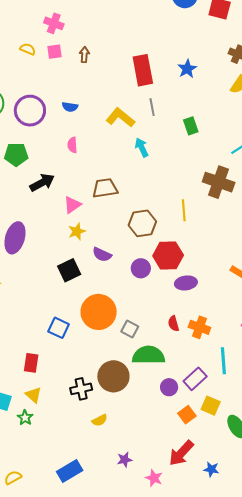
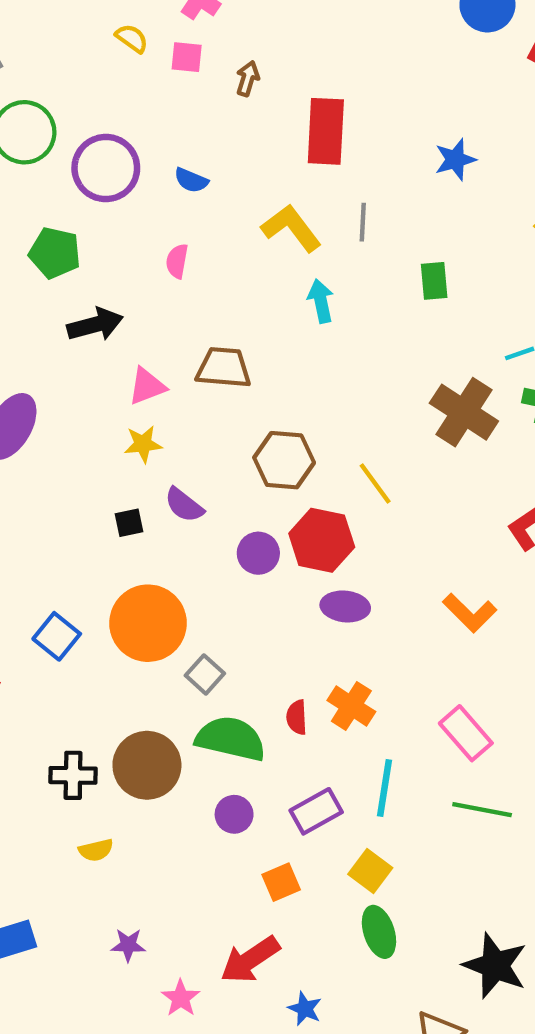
red rectangle: (143, 70) -> (326, 131), moved
yellow line: (184, 210) -> (375, 484), moved, turned -45
black square: (69, 270) -> (129, 523), moved, size x0.6
red semicircle: (174, 324) -> (297, 717), moved
purple circle: (169, 387) -> (234, 814), moved
yellow square: (211, 406) -> (370, 871), moved

